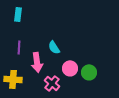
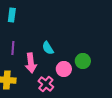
green circle: (89, 72) -> (83, 61), moved

